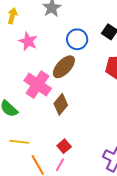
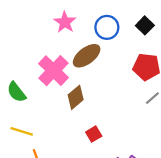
pink star: (28, 41) -> (65, 22), moved
red square: (64, 146) -> (94, 134), moved

